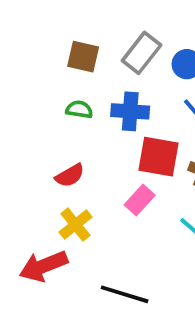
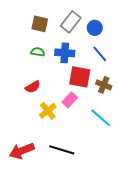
yellow cross: (75, 225) -> (48, 111), moved
red arrow: (43, 266) -> (22, 151), moved

